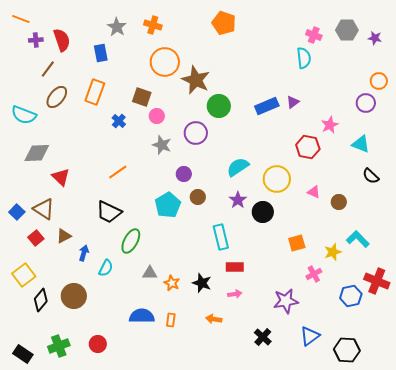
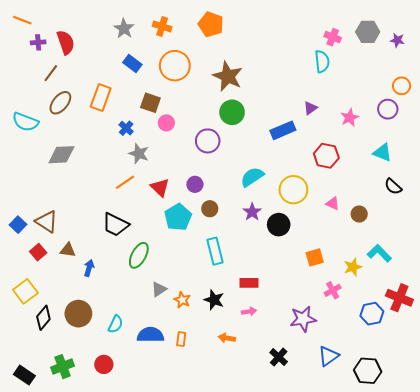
orange pentagon: (224, 23) -> (211, 24), moved
blue rectangle: (101, 53) -> (132, 64), moved, turned -42
brown star: (196, 80) -> (228, 76), moved
blue rectangle: (267, 106) -> (283, 130), moved
pink star: (330, 125) -> (350, 118), moved
gray star: (162, 145) -> (139, 154), moved
gray diamond: (37, 153) -> (61, 155), moved
red triangle: (61, 177) -> (160, 188), moved
brown triangle: (64, 236) -> (68, 250), turned 35
cyan rectangle: (221, 237) -> (215, 251), moved
cyan semicircle: (106, 268) -> (115, 324), moved
gray triangle: (150, 273) -> (159, 289), turned -35

